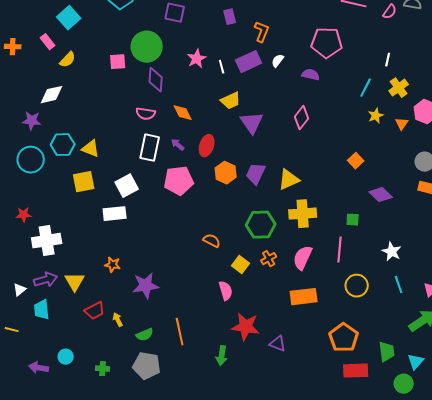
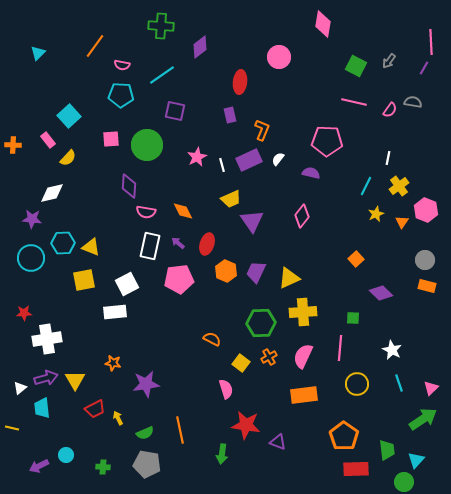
pink square: (118, 62) -> (111, 139), moved
purple diamond: (156, 80) -> (129, 186), moved
purple arrow: (39, 368) -> (39, 466), turned -36

